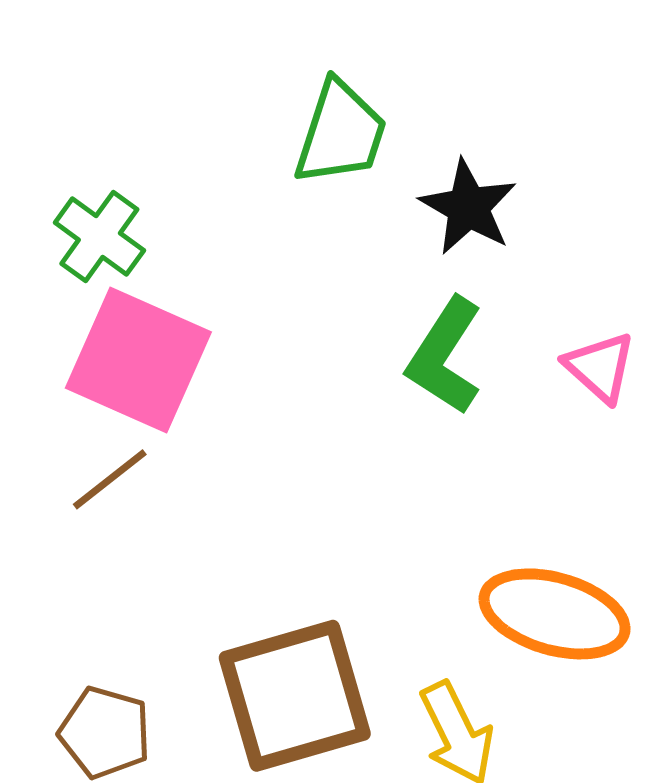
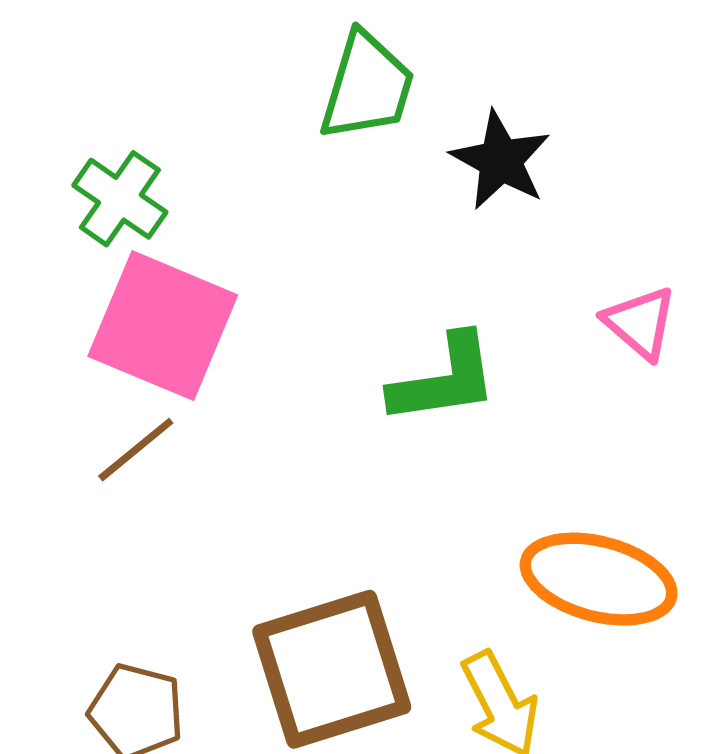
green L-shape: (445, 356) -> (444, 379), moved, turned -130

